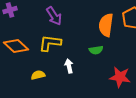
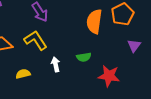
yellow L-shape: (50, 43) -> (36, 40), turned 50
green semicircle: (96, 50) -> (84, 57), moved

